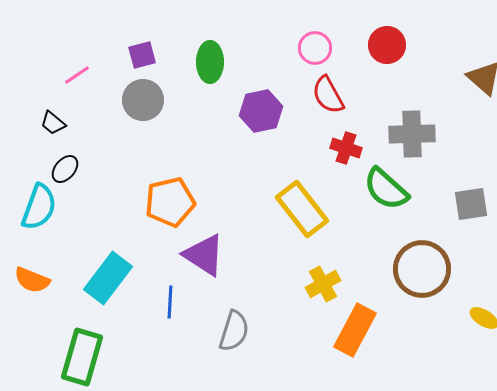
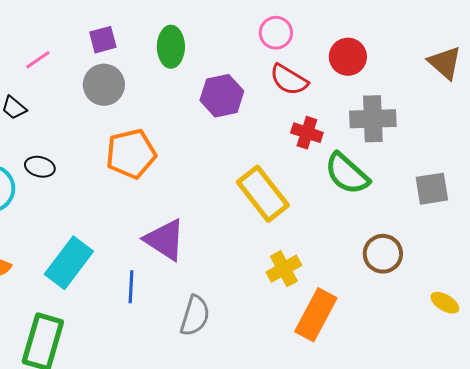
red circle: (387, 45) -> (348, 57), moved
red semicircle: (328, 95) -> (289, 80), turned -30
black ellipse: (65, 169) -> (40, 167), moved, turned 64
orange pentagon: (170, 202) -> (131, 154), moved
brown circle: (422, 269) -> (383, 254), size x0.7

